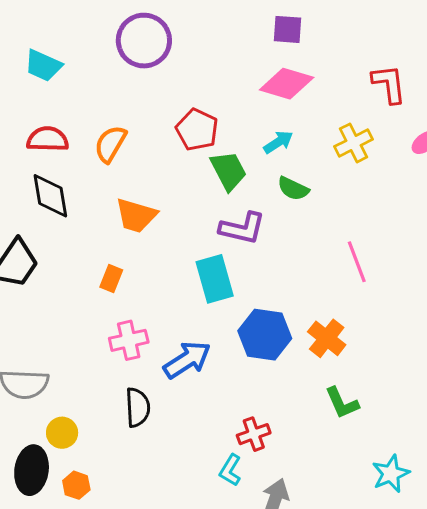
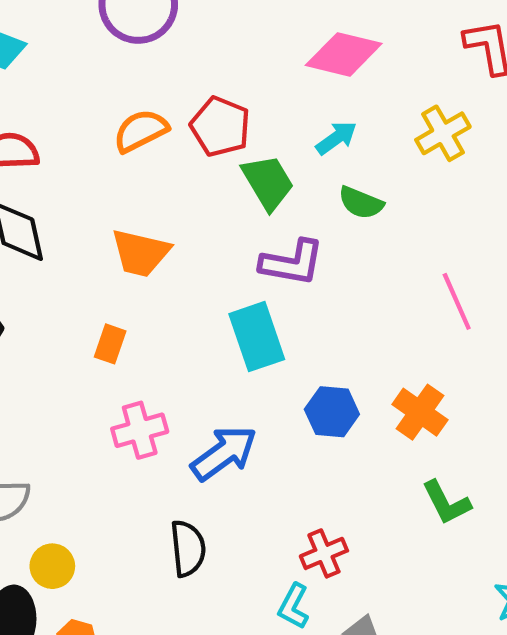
orange semicircle: (110, 144) -> (141, 131), moved, turned 36
blue hexagon: (265, 335) -> (332, 412), size x0.7
black semicircle: (138, 407) -> (188, 548), moved

